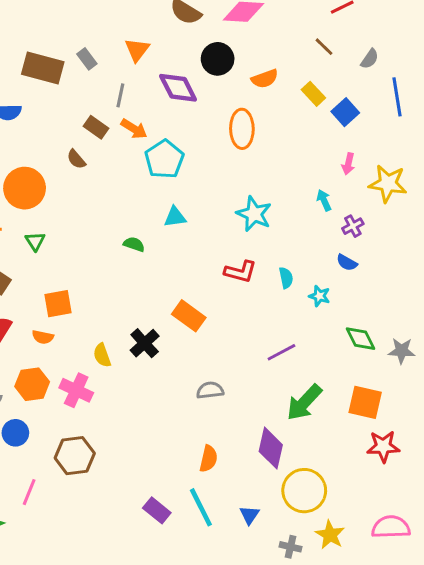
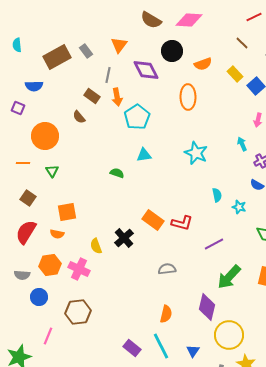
brown rectangle: (43, 68) -> (57, 57), turned -44
orange arrow: (134, 129) -> (117, 97), turned 48
red L-shape: (240, 272) -> (182, 223), moved

